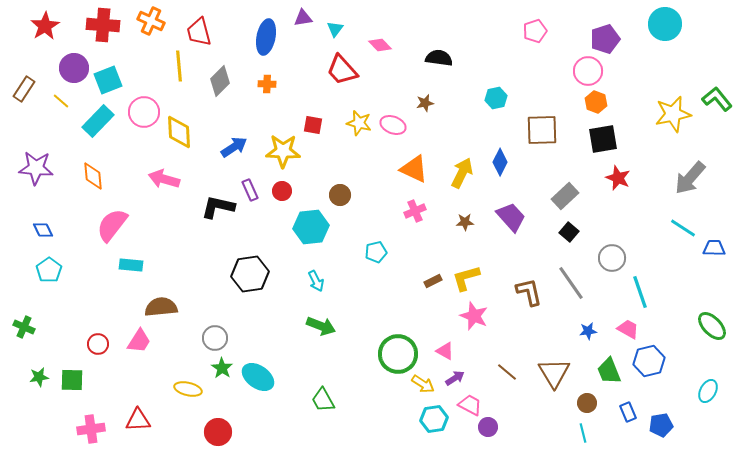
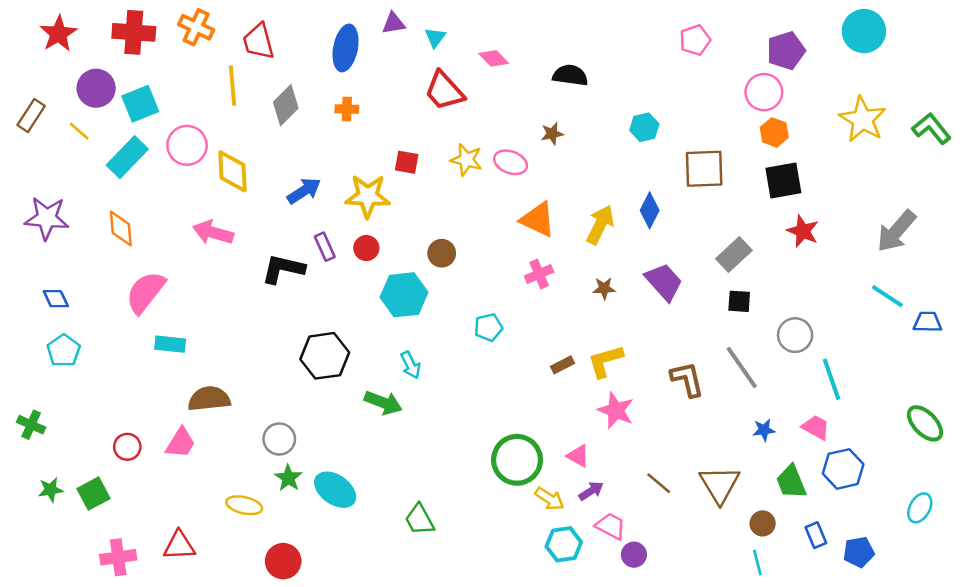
yellow star: (673, 114) -> (863, 119), moved, turned -30
black square: (569, 232) -> (739, 301), turned -36
green arrow: (321, 326) -> (383, 403), moved
green square: (72, 380) -> (93, 494), turned -30

